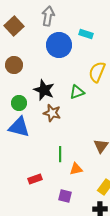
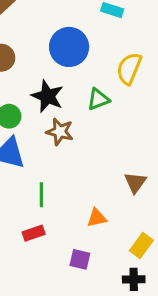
blue circle: (59, 45) -> (69, 47), moved
green line: (60, 154) -> (41, 195), moved

